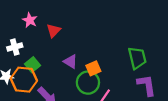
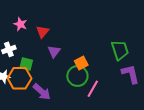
purple triangle: (70, 61) -> (54, 52), moved, turned 40
green square: (33, 65) -> (26, 64), turned -32

